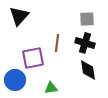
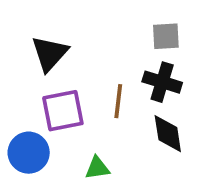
black triangle: (19, 16) -> (50, 53), moved
brown line: (57, 43) -> (118, 101), moved

